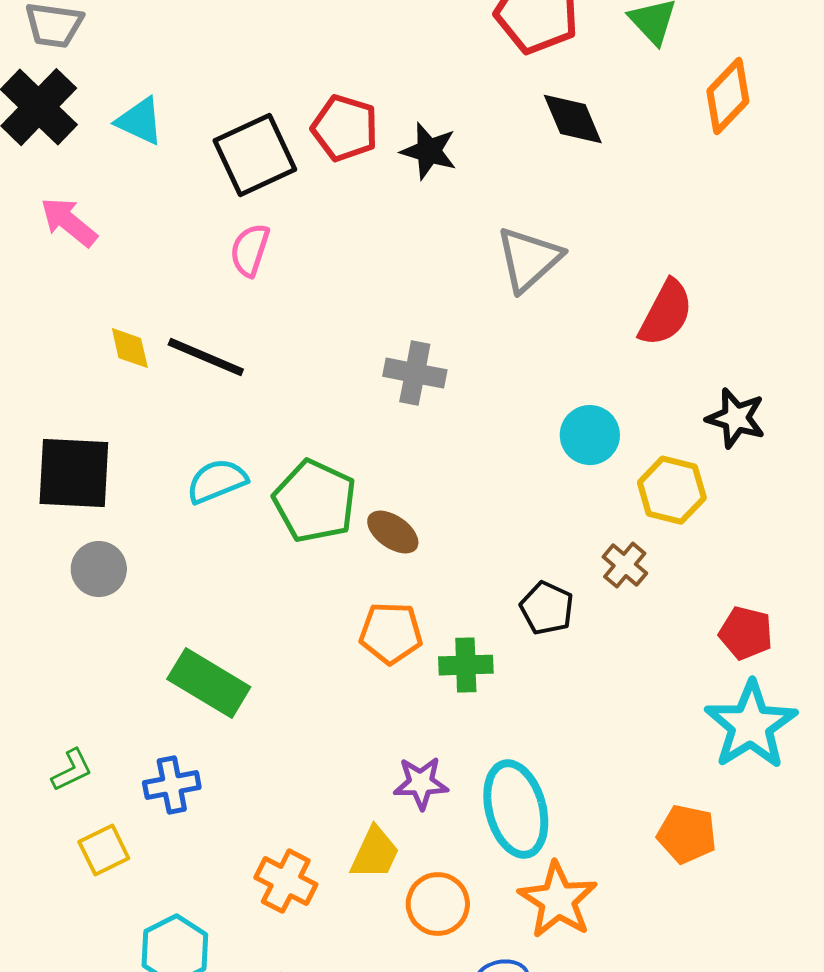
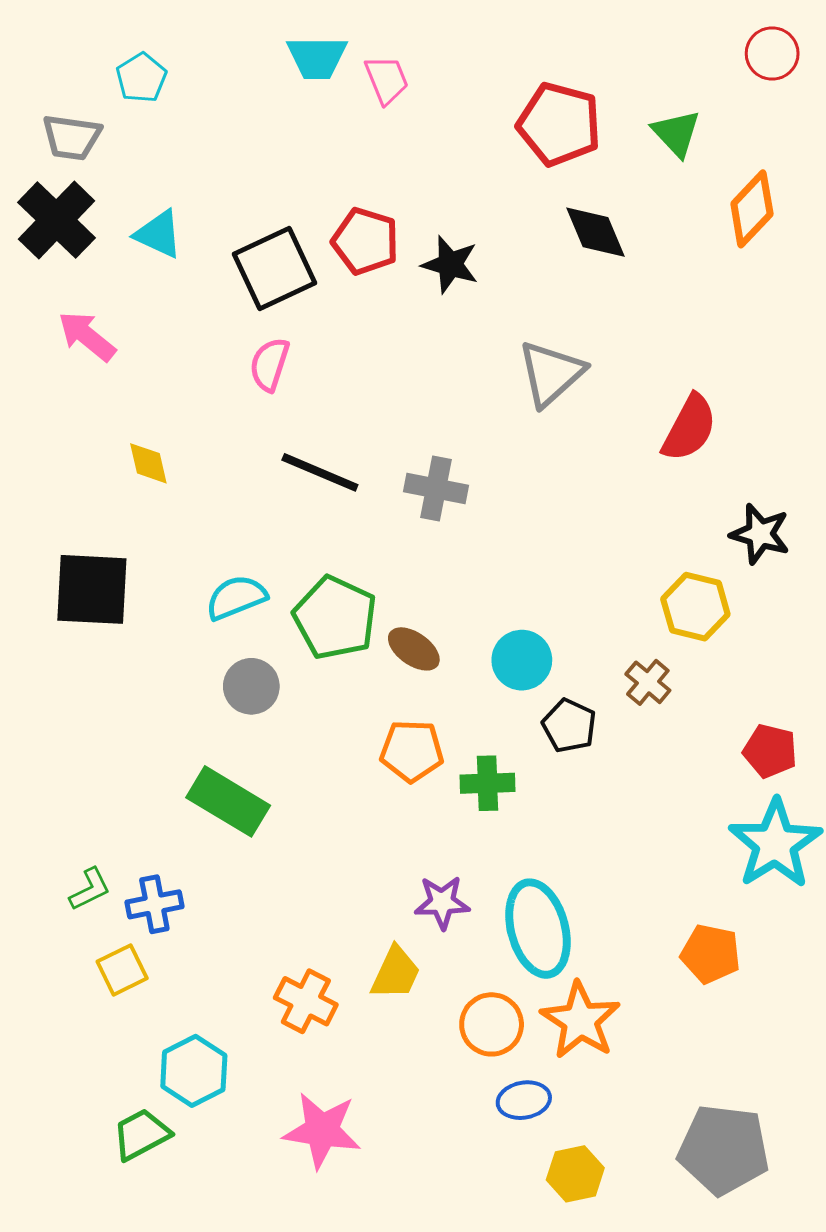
black line: (206, 357) -> (320, 472), moved
cyan circle: (590, 435) -> (522, 660), moved
gray circle: (99, 569) -> (251, 686), moved
blue cross: (172, 785) -> (154, 904), moved
orange circle: (438, 904) -> (492, 1024), moved

